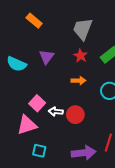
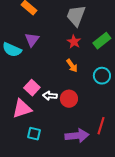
purple triangle: (46, 57) -> (32, 40), moved
orange arrow: (78, 81) -> (72, 66), turned 56

